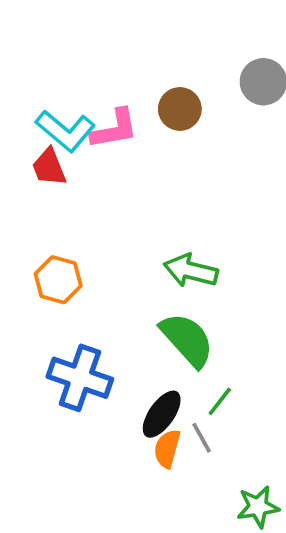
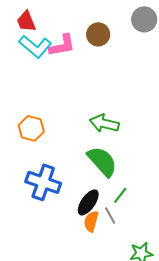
red trapezoid: (49, 167) -> (26, 21), moved

